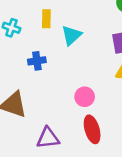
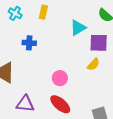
cyan triangle: (71, 35) -> (78, 28), moved
red ellipse: (92, 129) -> (60, 104), turned -45

